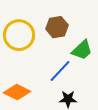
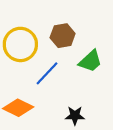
blue line: (60, 71) -> (47, 73), moved

